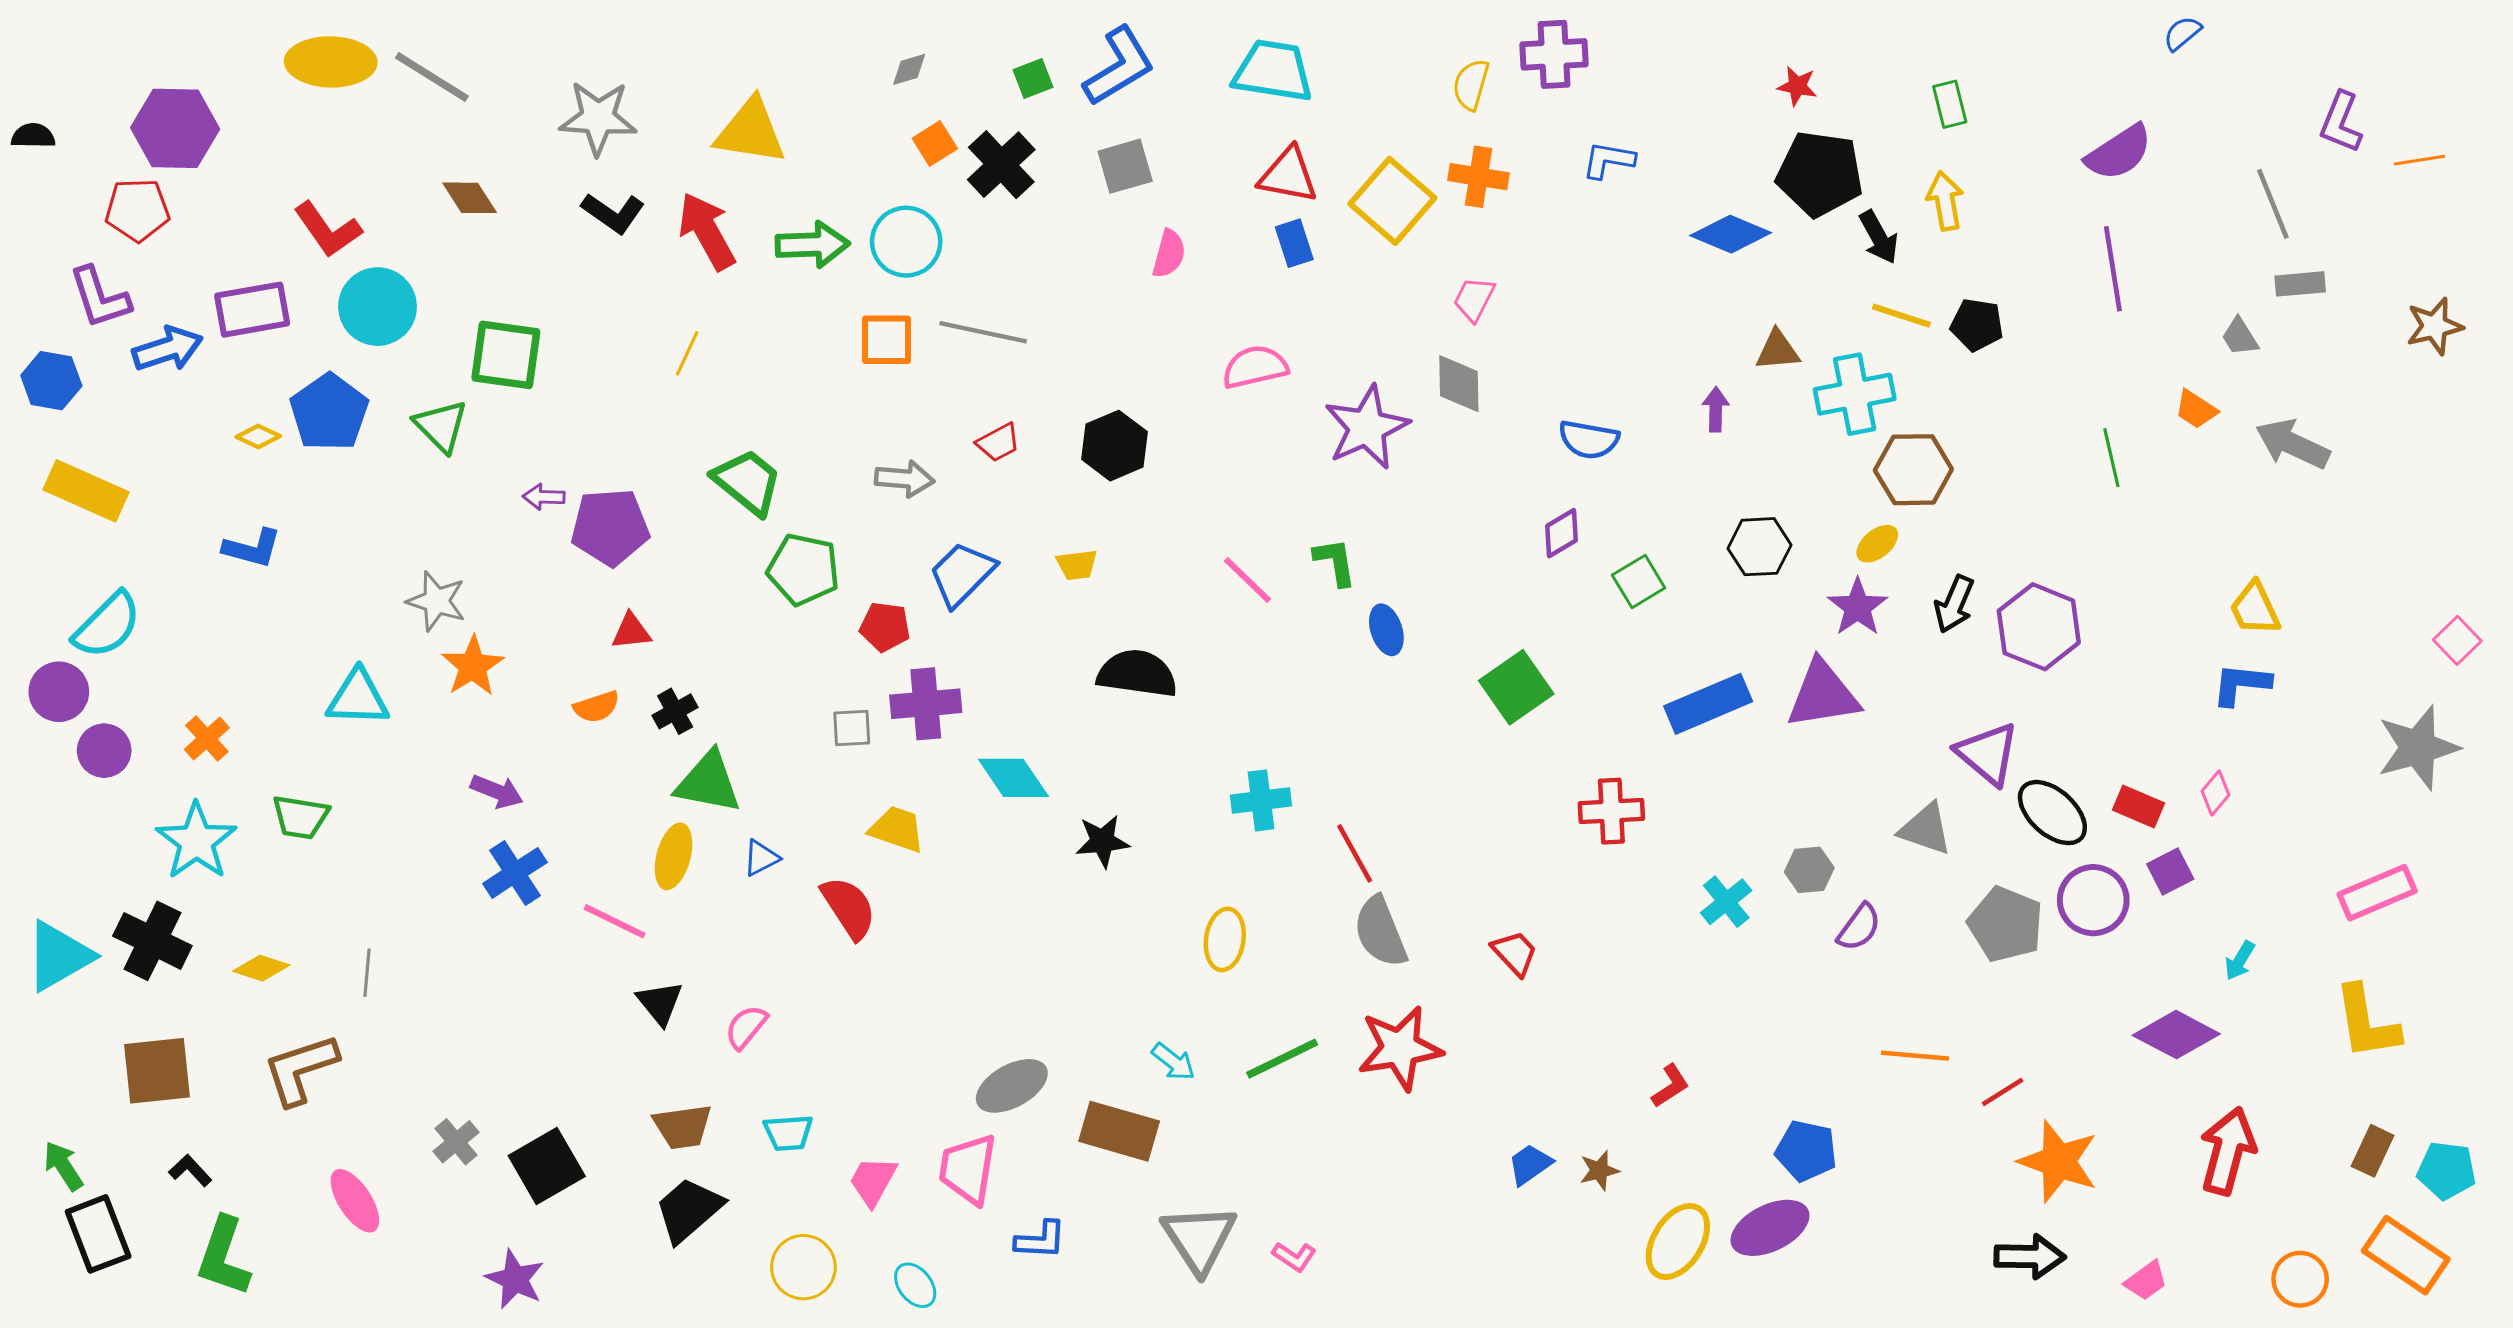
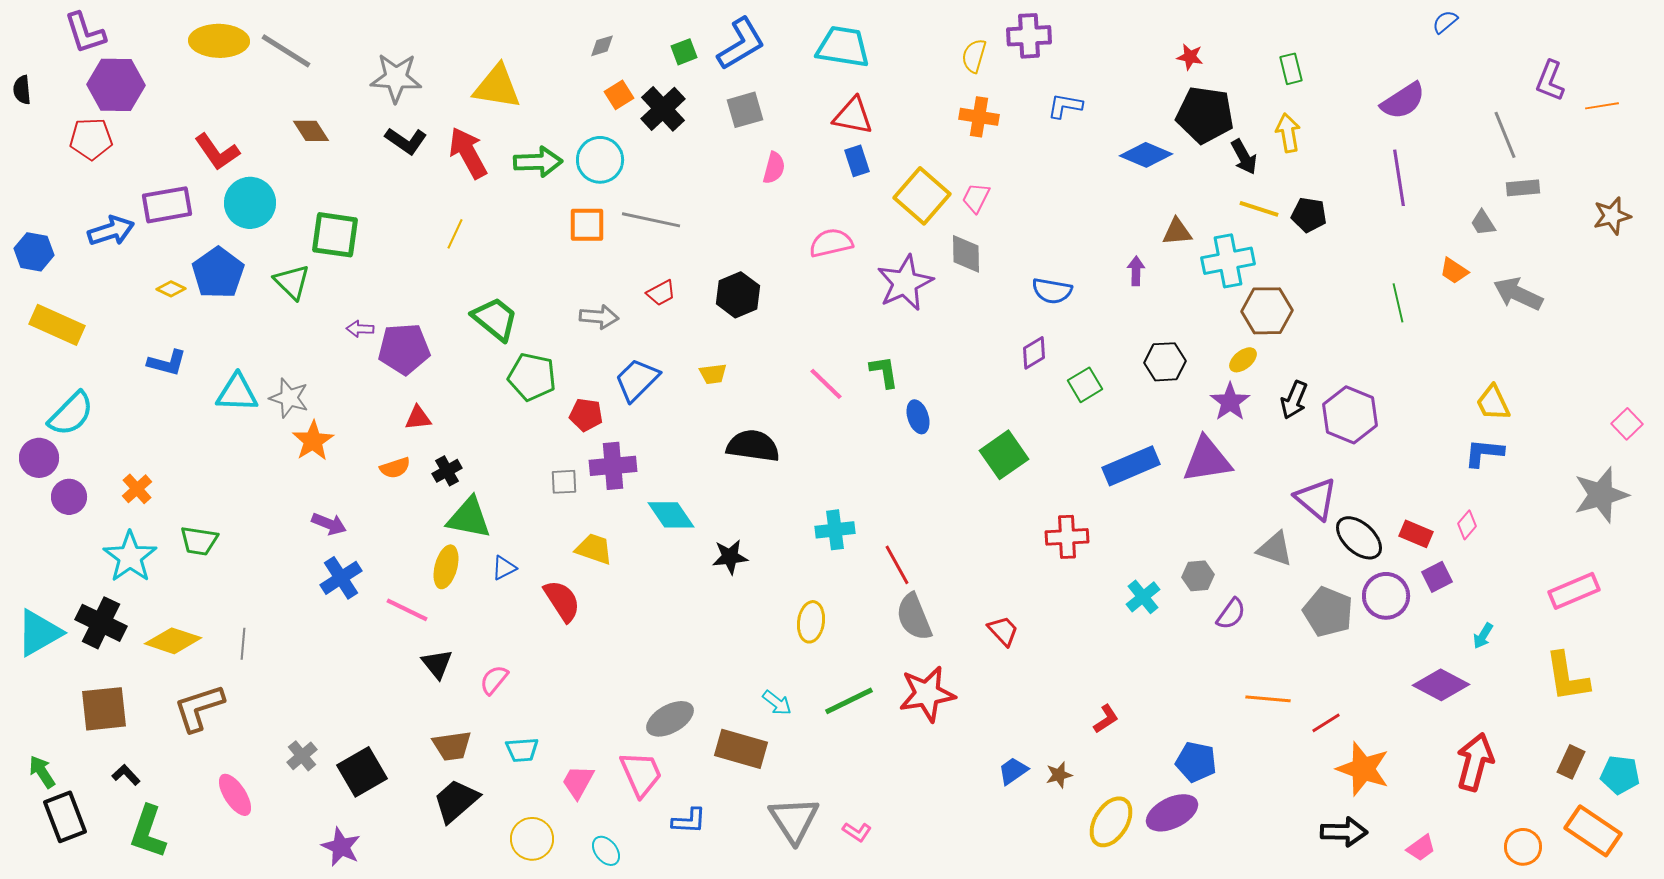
black semicircle: (33, 136) -> (22, 90), turned -96
yellow square: (1392, 201) -> (922, 196), moved
purple L-shape: (100, 298) -> (85, 33), moved
cyan triangle: (358, 698) -> (237, 393), moved
yellow diamond: (261, 968) -> (173, 641), size x1.5
pink trapezoid: (968, 1169) -> (641, 774), turned 147

